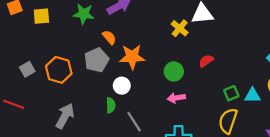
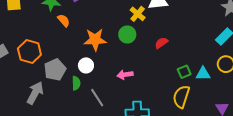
orange semicircle: (109, 37) -> (64, 20), moved
gray pentagon: (97, 60) -> (55, 70), moved
green circle: (174, 71) -> (127, 34), moved
pink arrow: (176, 98) -> (125, 75), moved

